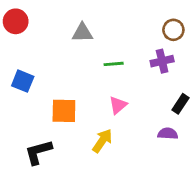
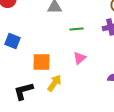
yellow arrow: (102, 141) -> (55, 83), moved

